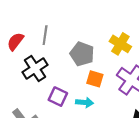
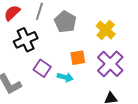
gray pentagon: (82, 54) -> (65, 22), moved
orange square: (95, 79) -> (78, 58), turned -35

